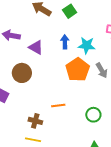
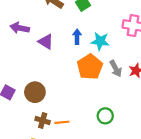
brown circle: (22, 73) -> (35, 92), moved
orange line: (58, 106) -> (62, 122), moved

